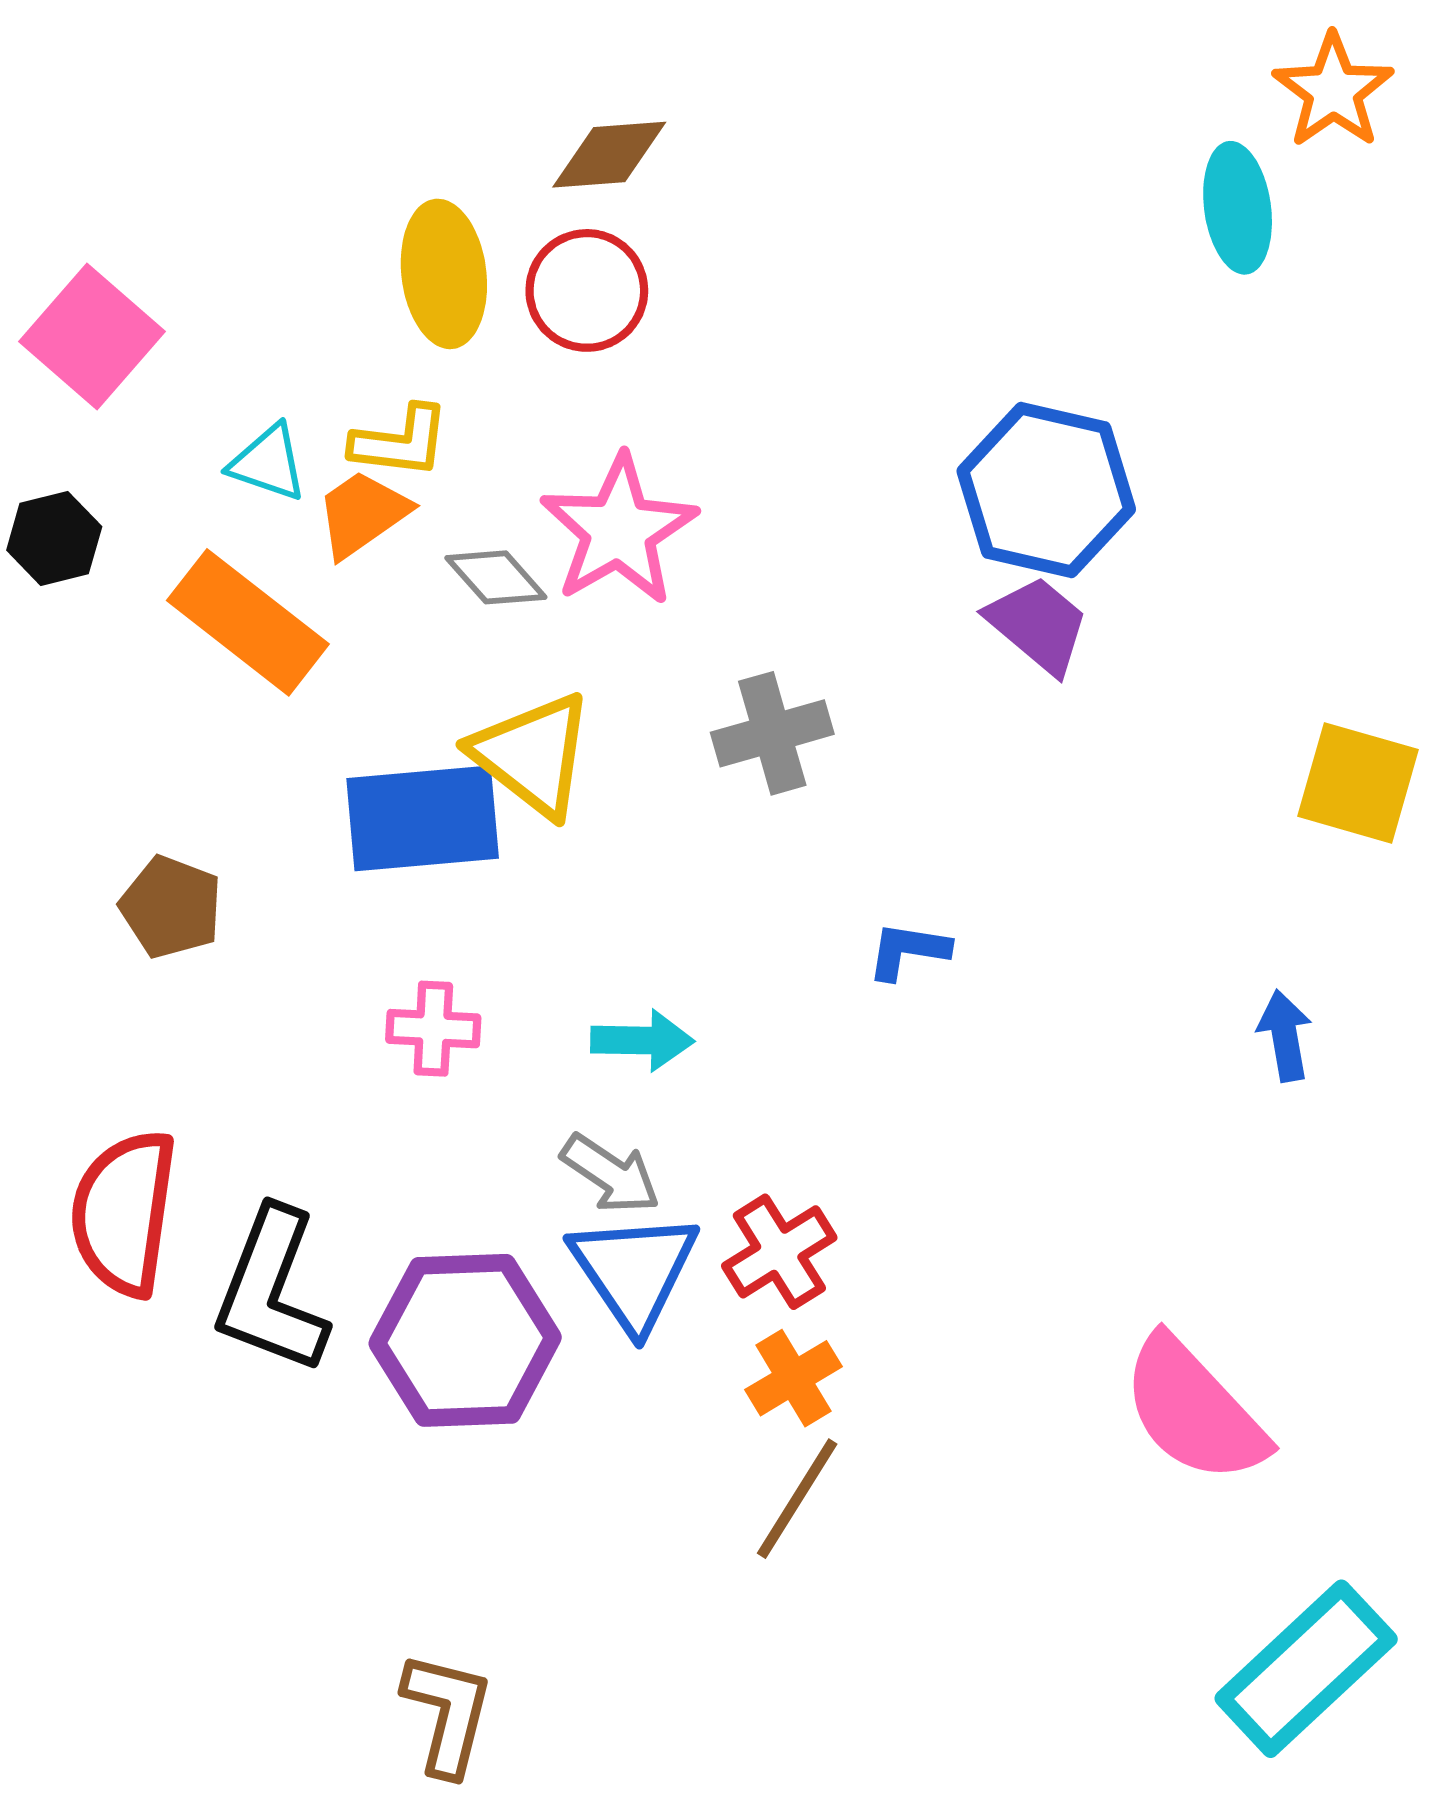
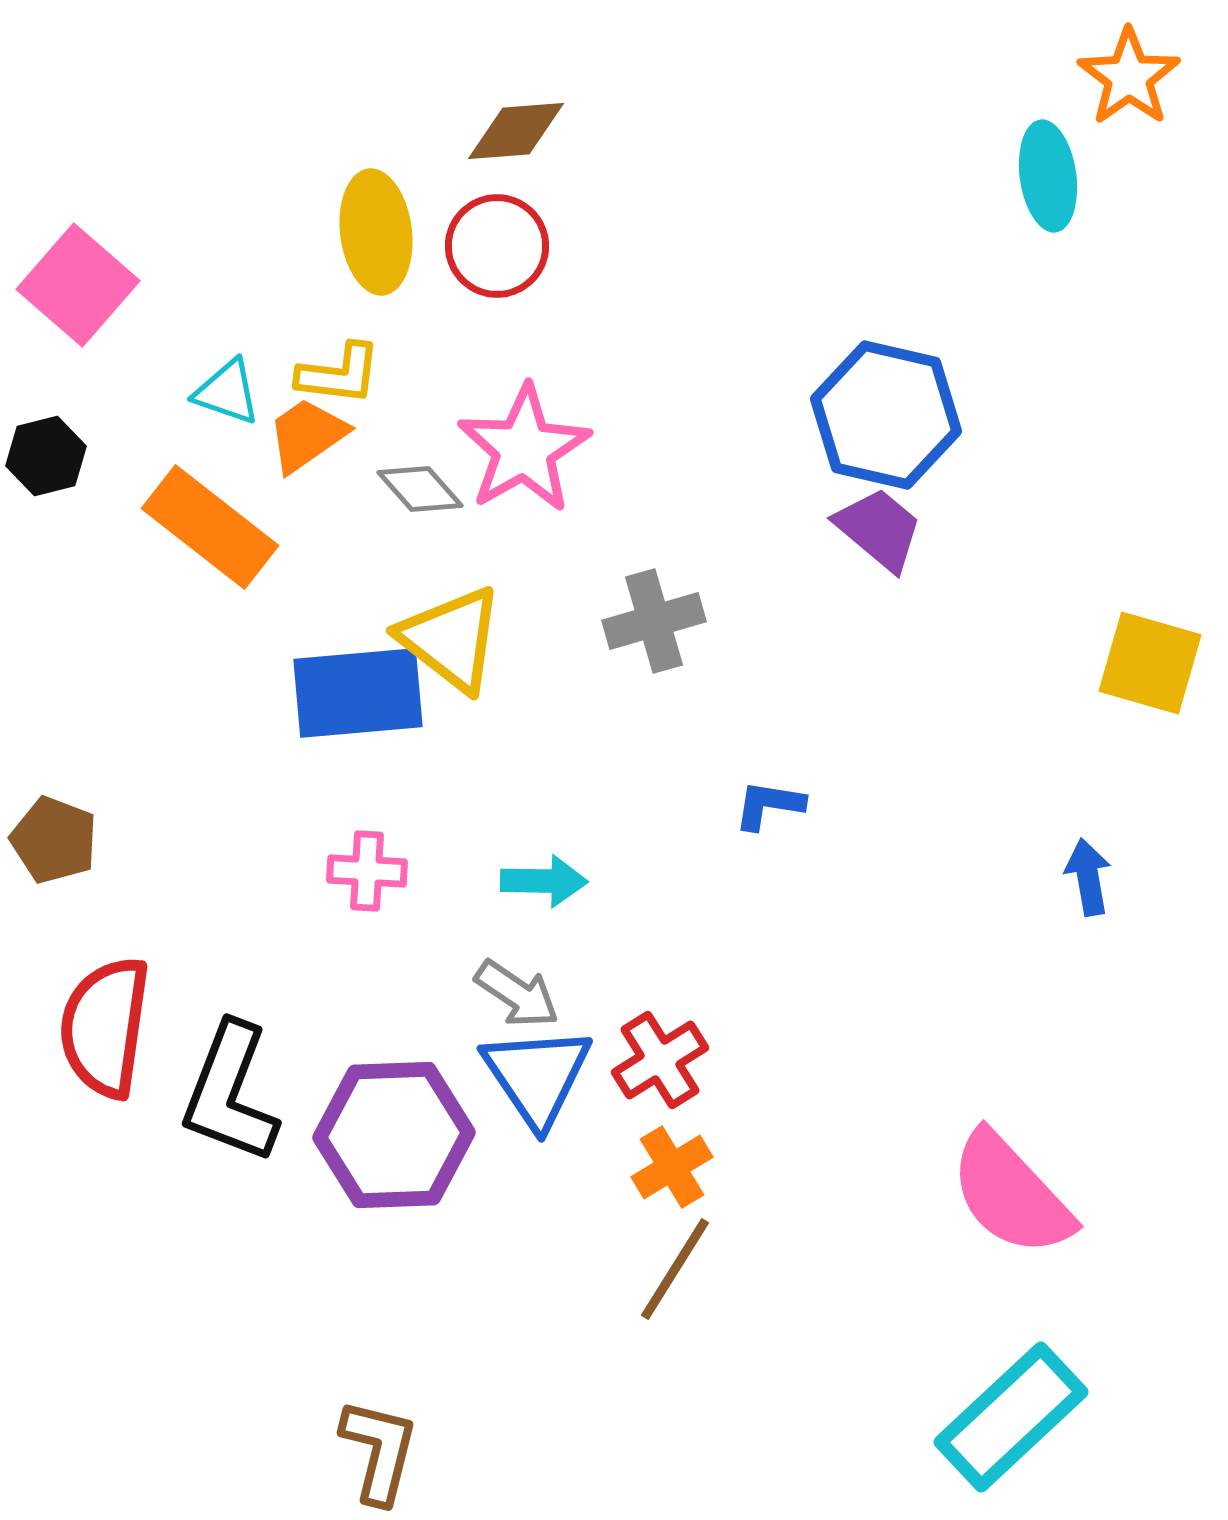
brown pentagon: (171, 907) -> (54, 840), moved
cyan rectangle: (1306, 1669) -> (1011, 1417), moved

